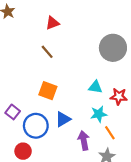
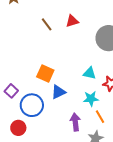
red triangle: (52, 23) -> (72, 21), moved
brown line: (47, 52) -> (47, 24), moved
blue triangle: (63, 119) -> (58, 92), moved

